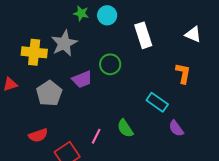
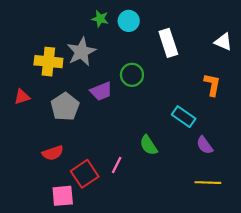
pink line: (96, 136) -> (117, 165), moved

